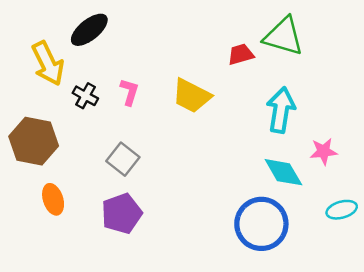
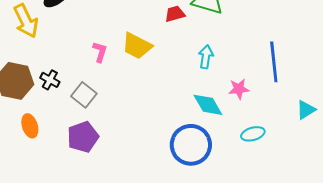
pink L-shape: (129, 92) -> (100, 52), moved
black cross: (85, 96) -> (50, 80), moved
cyan arrow: (281, 110) -> (206, 57), size x0.7

